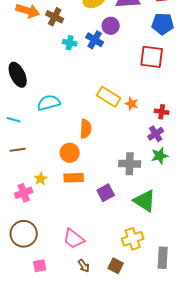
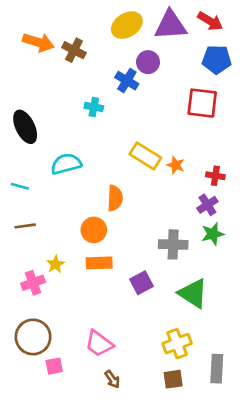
cyan cross: (70, 43) -> (94, 107), moved
pink square: (40, 266) -> (54, 366), moved
brown square: (116, 266) -> (173, 379), moved, turned -35

